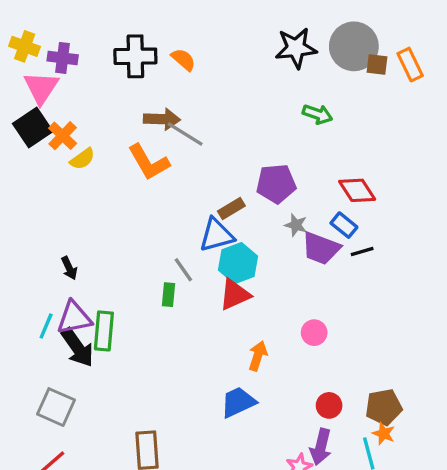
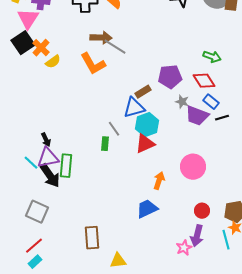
green arrow: (317, 114) -> (212, 57), moved
red diamond: (357, 190) -> (204, 81), moved
black arrow: (69, 268) -> (46, 140), moved
cyan line: (46, 326) -> (31, 163), turned -70
pink circle: (314, 333) -> (193, 167), size x1.6

